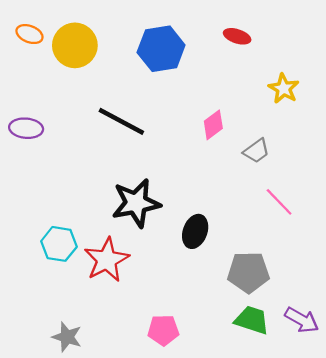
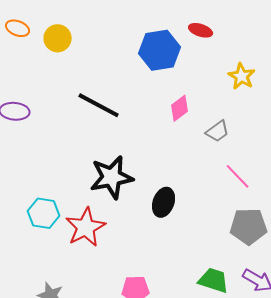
yellow circle: (75, 45) -> (58, 38), size x0.7
blue hexagon: (161, 49) -> (160, 50), moved
gray pentagon: (248, 272) -> (249, 226), moved

